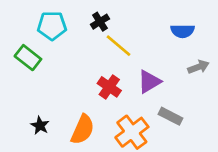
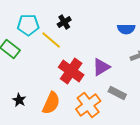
yellow line: (119, 46) -> (51, 40), moved
red cross: (109, 87) -> (71, 71), size x1.4

